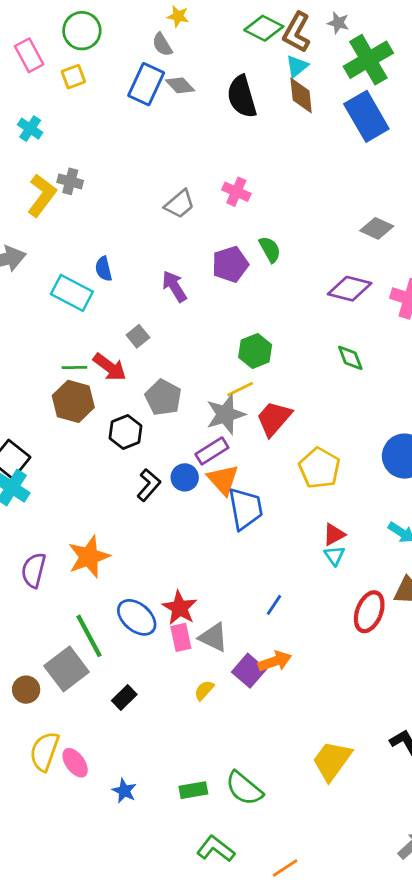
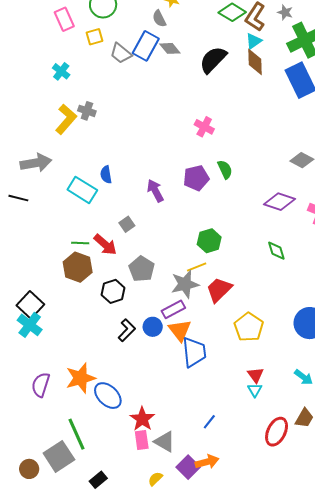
black semicircle: (242, 97) -> (213, 60), turned 56
gray trapezoid: (180, 204) -> (121, 53), moved, turned 75
red triangle: (334, 534) -> (256, 375), turned -42
blue ellipse: (137, 617) -> (108, 396), moved

